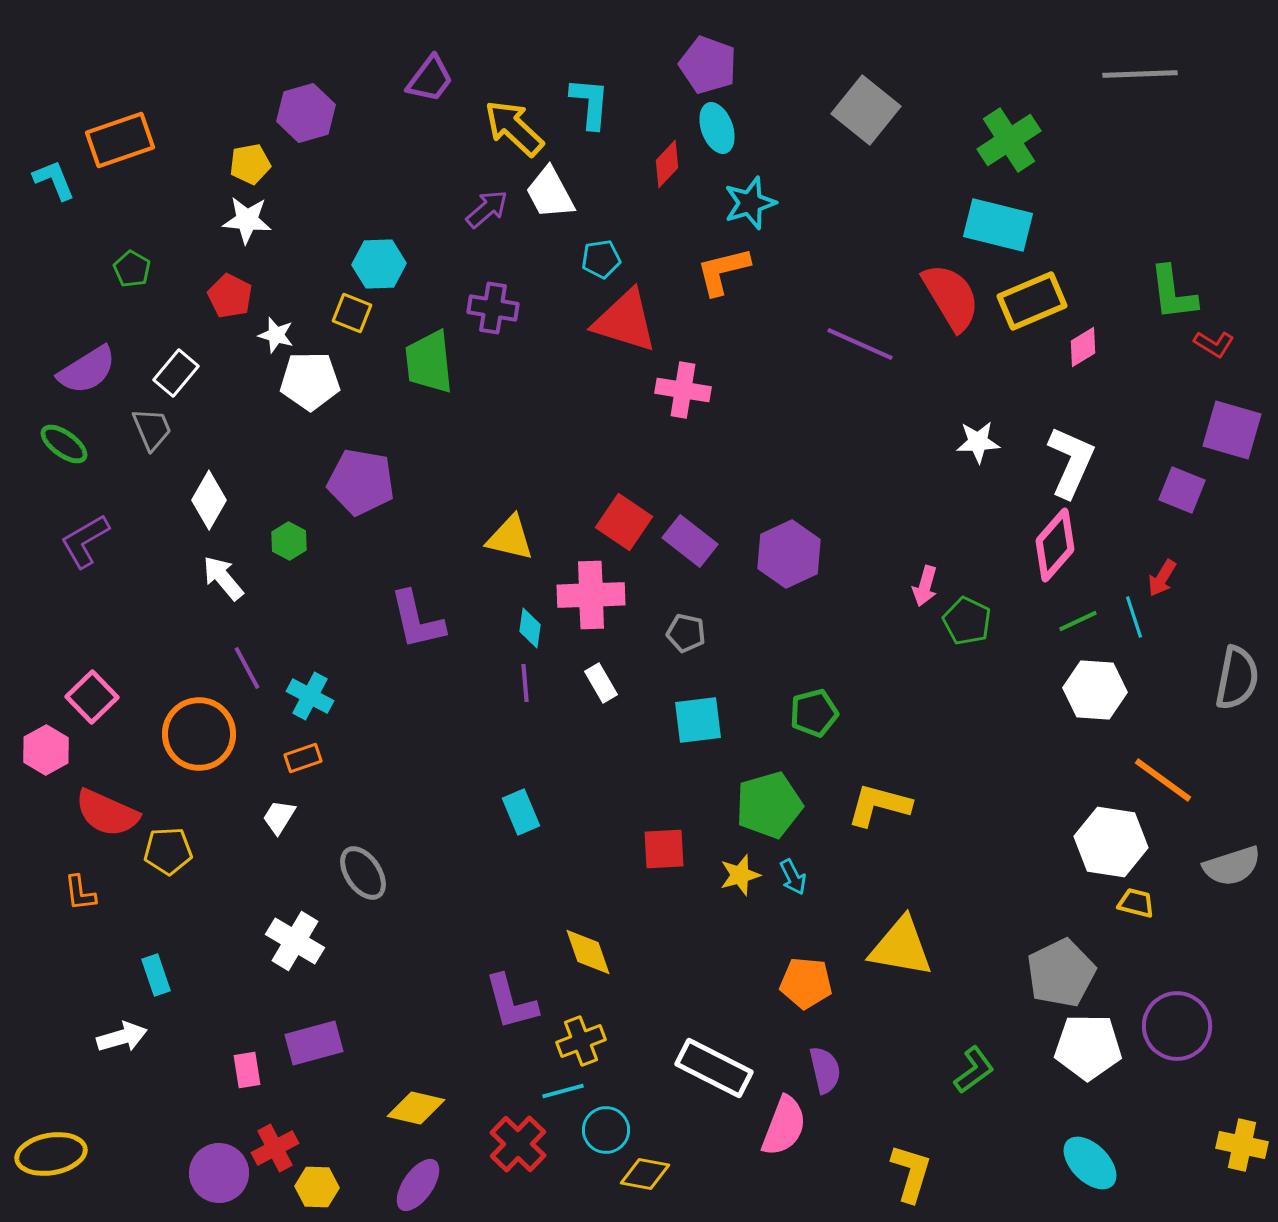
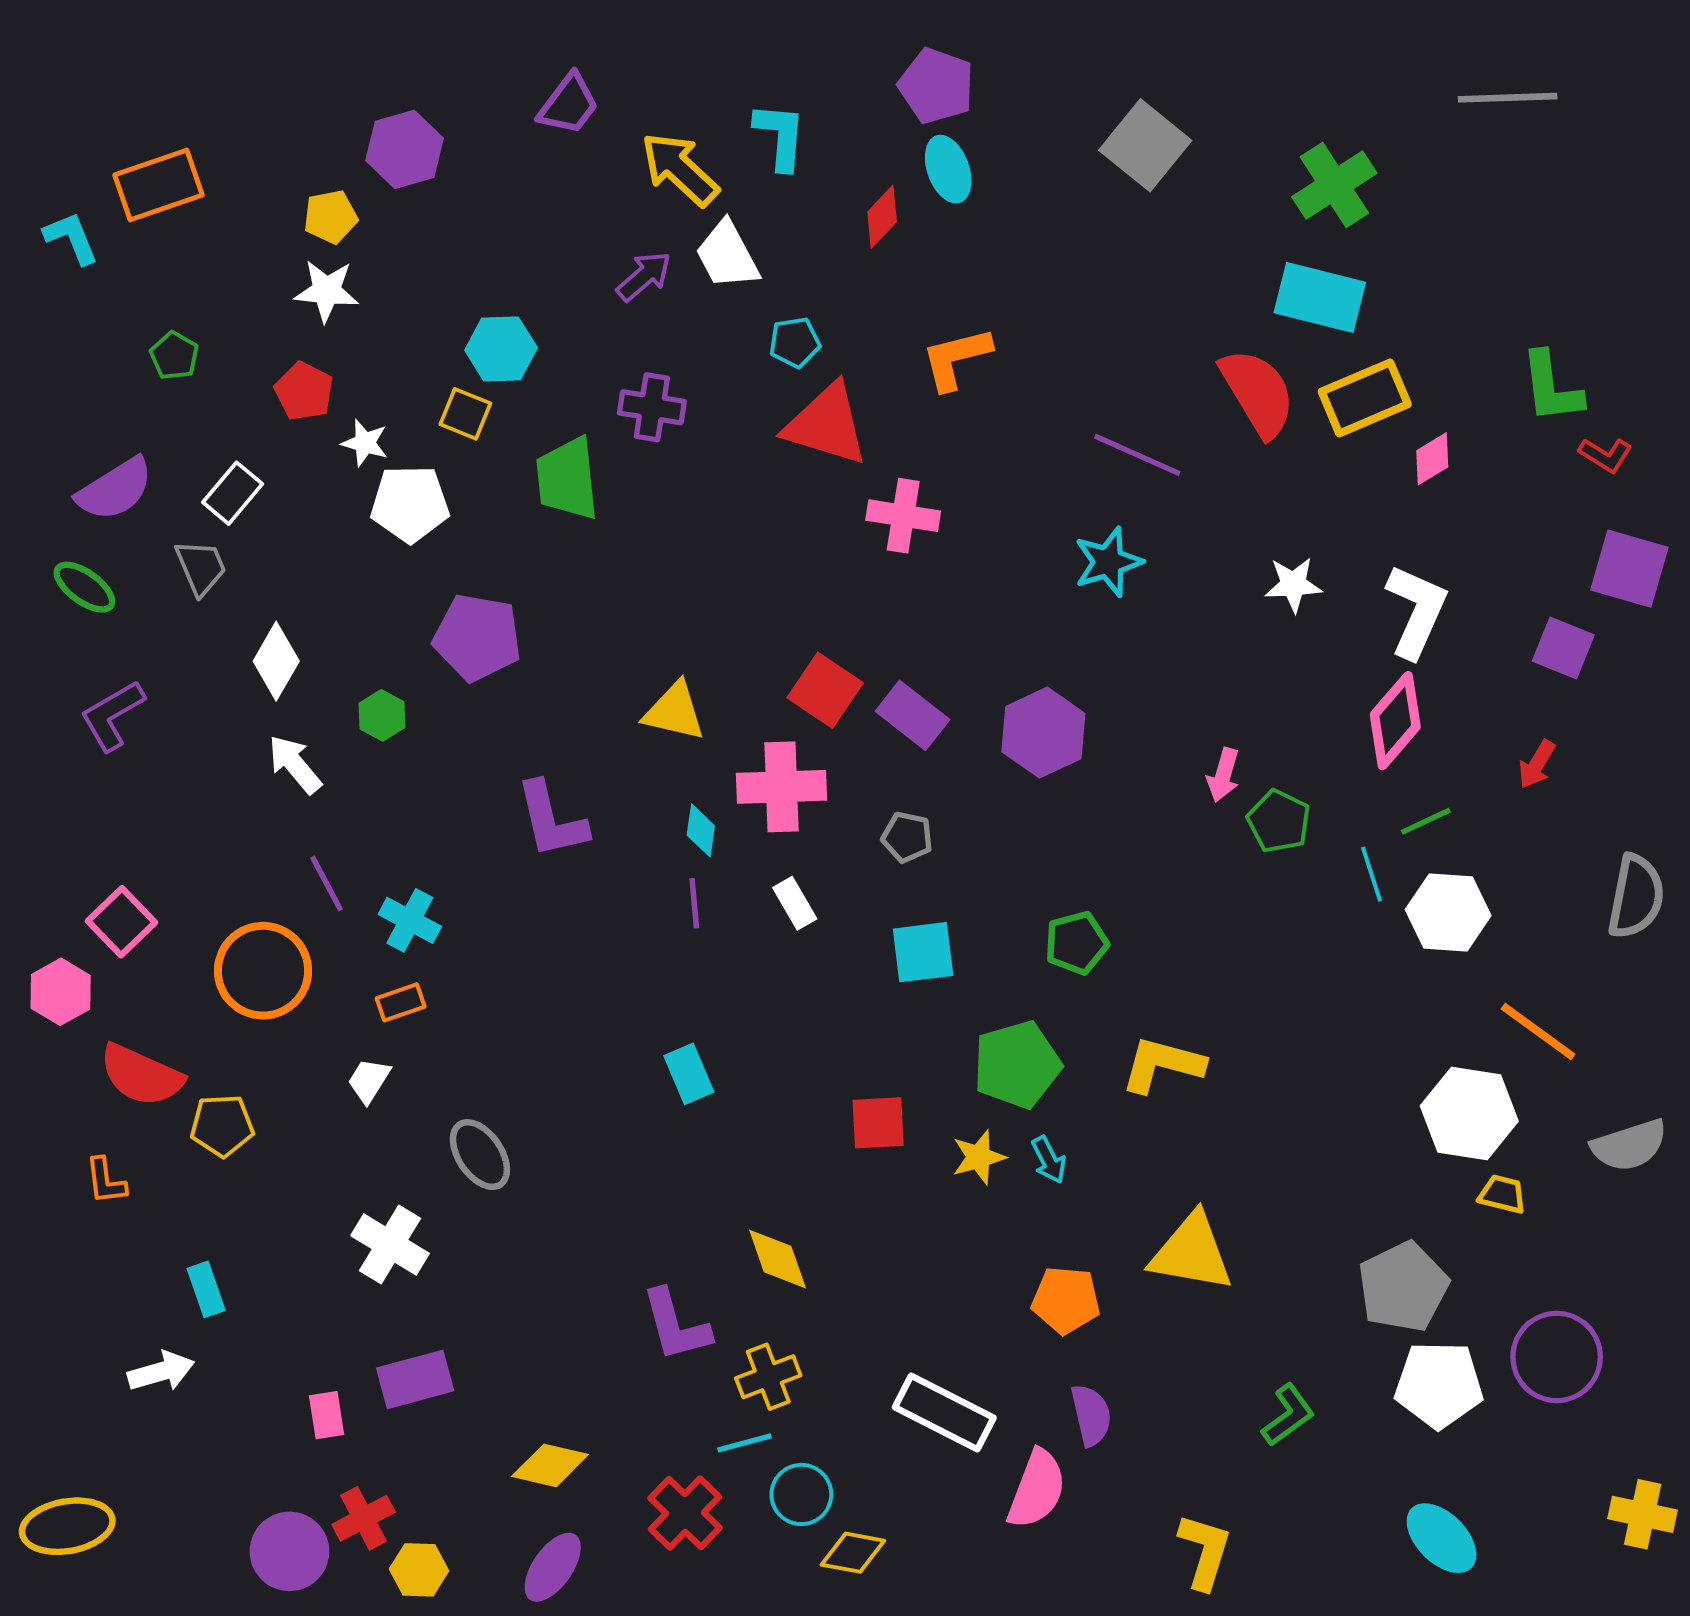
cyan star: (750, 203) -> (1108, 562), moved
cyan line: (1134, 617) -> (1371, 874), moved

